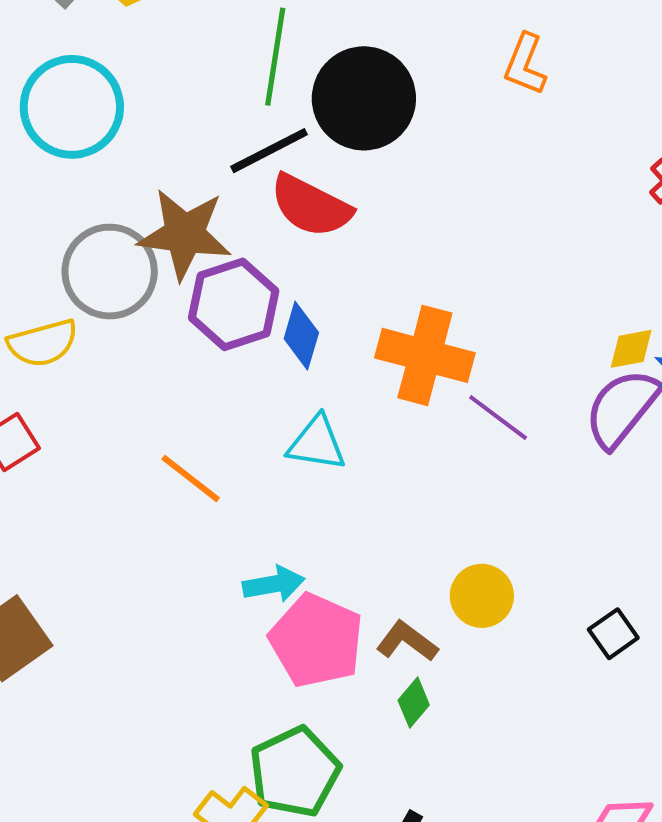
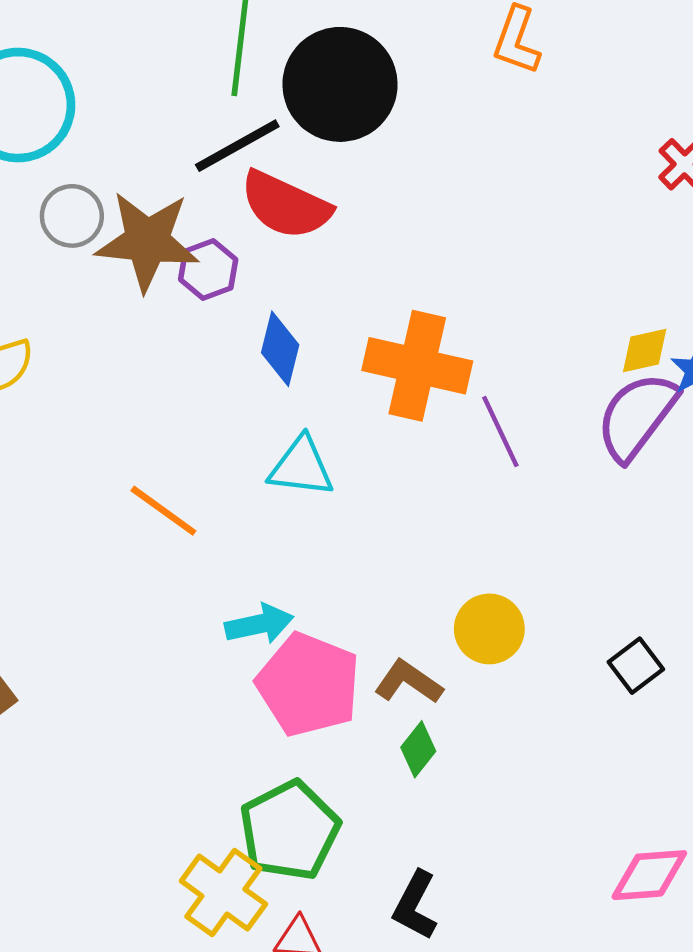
gray circle: (110, 272) -> (72, 216), moved, size x0.6
purple hexagon: (234, 304) -> (208, 269), moved, size x0.6
purple line: (498, 418) -> (500, 431), turned 30

